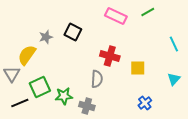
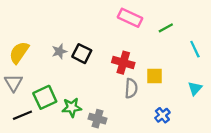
green line: (148, 12) -> (166, 28), moved
black square: (73, 32) -> (82, 54), moved
gray star: (46, 37) -> (59, 51), moved
yellow semicircle: (27, 55) -> (19, 52), moved
gray semicircle: (97, 79) -> (131, 88), moved

